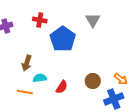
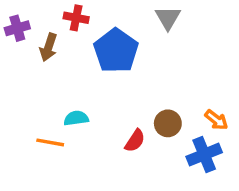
brown arrow: (27, 63) -> (48, 47), moved
red semicircle: (62, 87) -> (135, 141), moved

